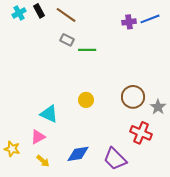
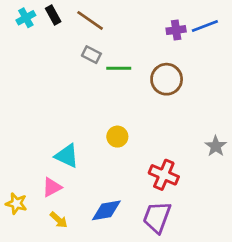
brown circle: (133, 97) -> (167, 79), moved
red cross: (141, 133) -> (164, 175), moved
purple trapezoid: (115, 159) -> (157, 217), turned 65

